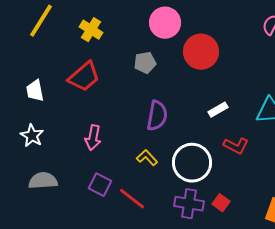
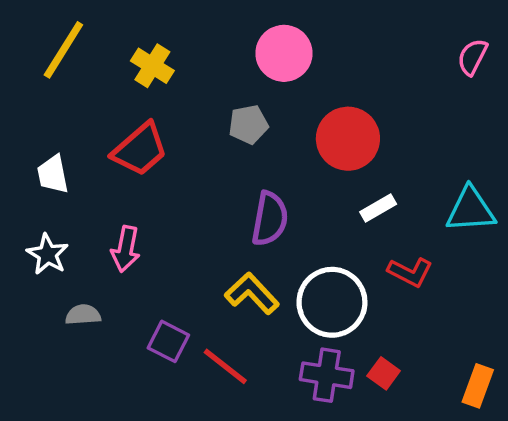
red circle: (201, 52) -> (348, 139), moved
pink arrow: (93, 138) -> (126, 249), moved
yellow L-shape: (147, 158) -> (252, 293), size x1.4
gray semicircle: (43, 181) -> (83, 315), moved, size x0.7

